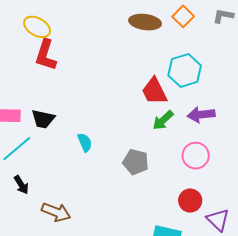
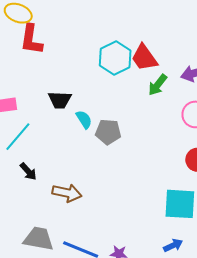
cyan hexagon: (185, 70) -> (115, 58), moved
black trapezoid: (43, 119) -> (60, 100), moved
gray pentagon: (136, 162) -> (108, 132), moved

